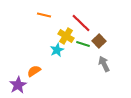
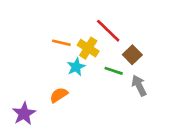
orange line: (44, 15) -> (61, 43), moved
green line: (83, 44) -> (114, 71), moved
orange semicircle: (34, 71) -> (59, 95), moved

